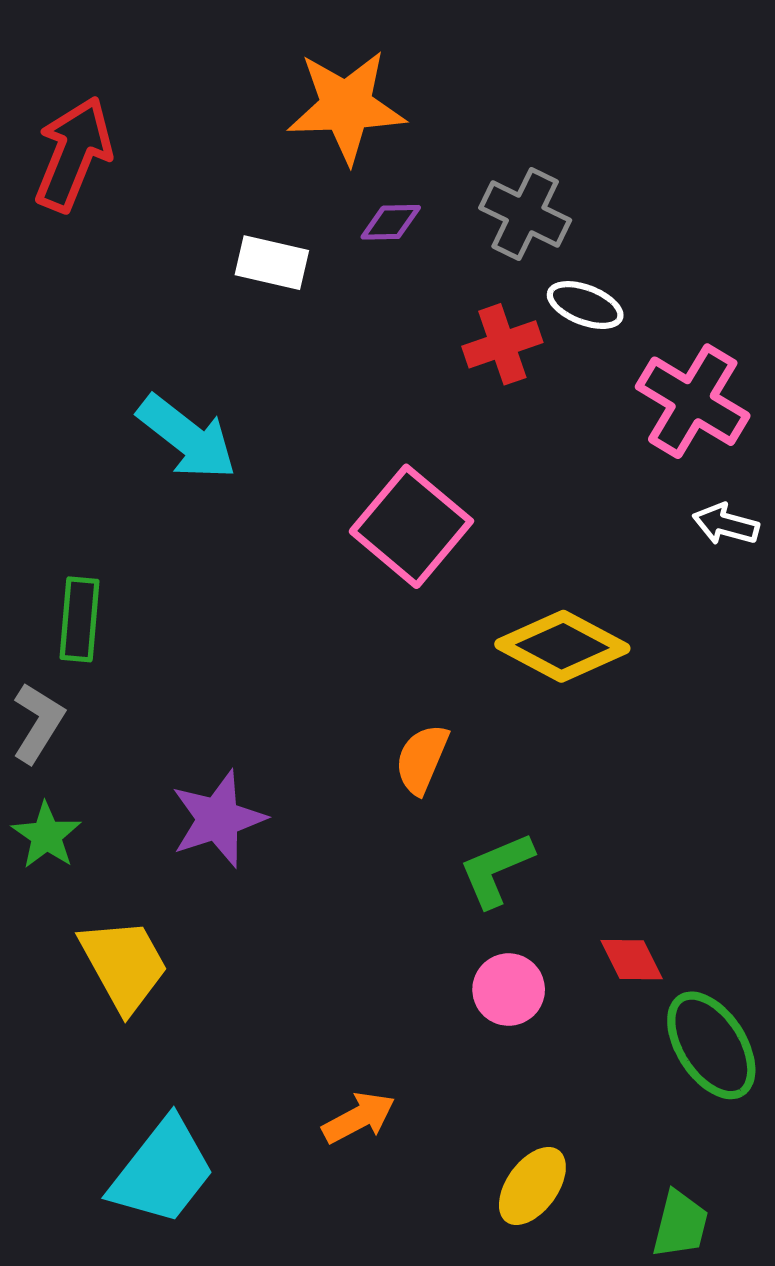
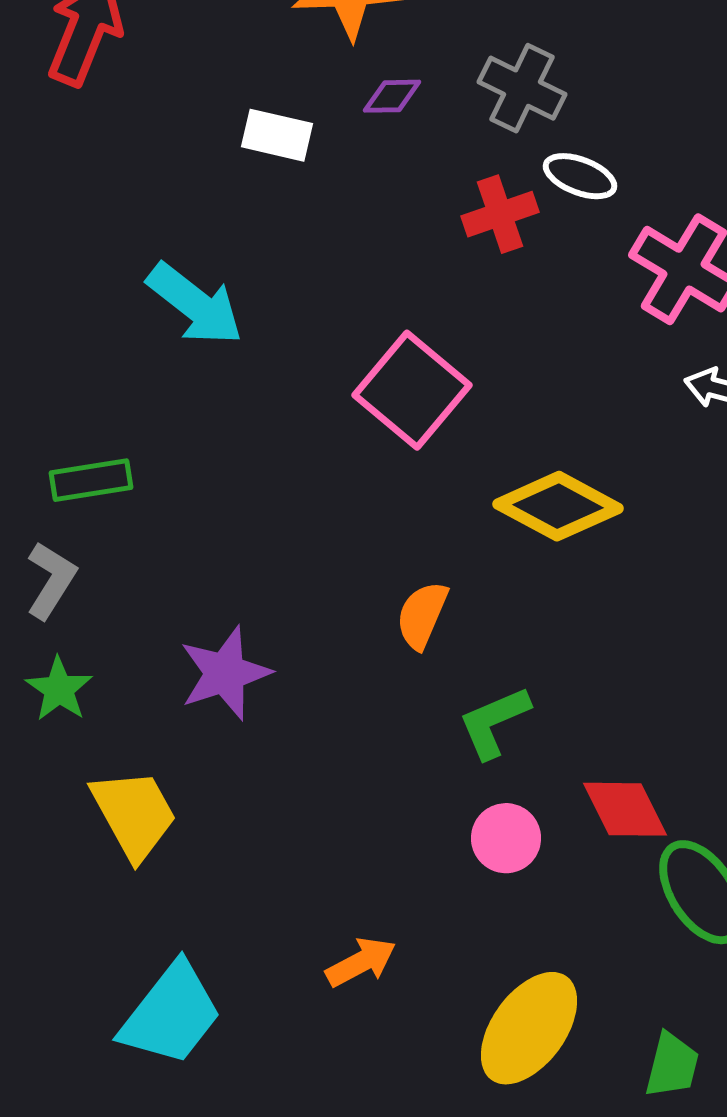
green rectangle: (80, 619) -> (91, 480), turned 76
red diamond: (632, 960) -> (625, 809), size x1.4
yellow ellipse: (532, 1186) -> (529, 1028), size x1.5

